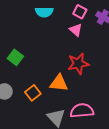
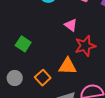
pink triangle: (76, 30) -> (71, 25), moved

